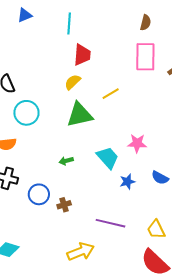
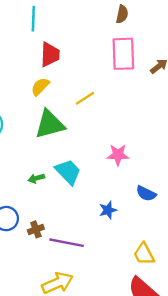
cyan trapezoid: (108, 158) -> (68, 172), moved
blue star: (127, 182) -> (108, 210), moved
purple line: (110, 223) -> (67, 243), moved

